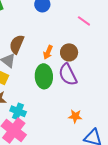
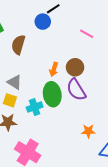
brown semicircle: (17, 44) -> (18, 45), moved
cyan cross: (18, 111) -> (35, 107), moved, turned -35

